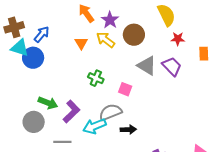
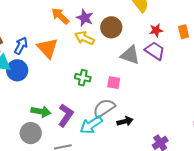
red star: (178, 39) -> (156, 30), moved
orange triangle: (81, 43) -> (47, 48), moved, size x1.6

